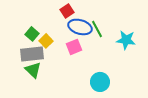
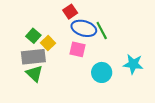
cyan star: (126, 40) -> (133, 64), moved
pink square: (74, 47) -> (78, 49), turned 35
cyan circle: (100, 82) -> (102, 72), moved

